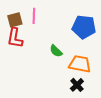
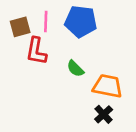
blue pentagon: (84, 27) -> (81, 22), moved
red L-shape: (15, 38) -> (36, 51), moved

